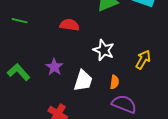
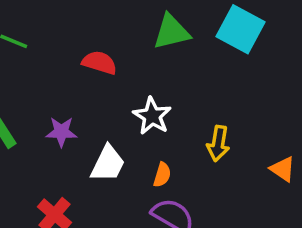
yellow arrow: (143, 60) -> (218, 143), turned 150
purple star: (54, 67) -> (61, 132), turned 30

